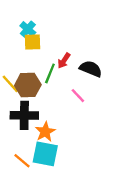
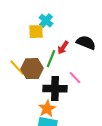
cyan cross: (28, 29) -> (46, 21), moved
black semicircle: (91, 69) -> (86, 43), moved
black cross: (24, 115) -> (55, 89), moved

